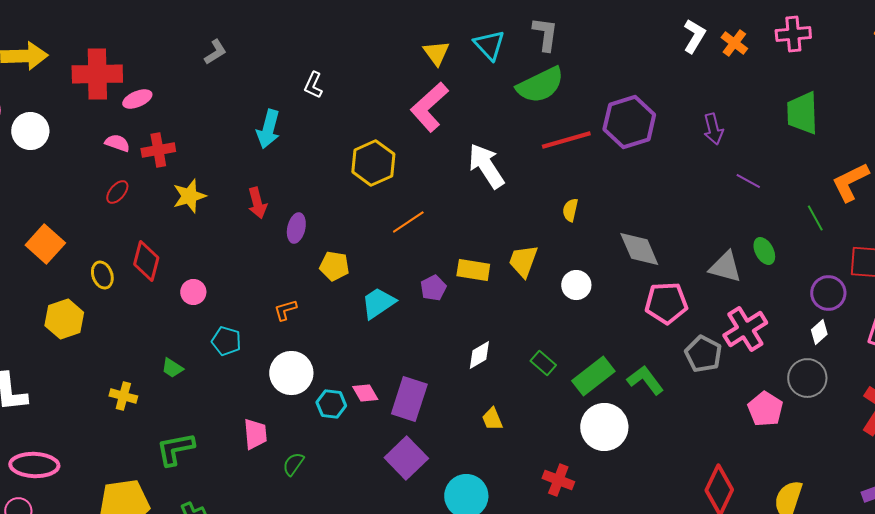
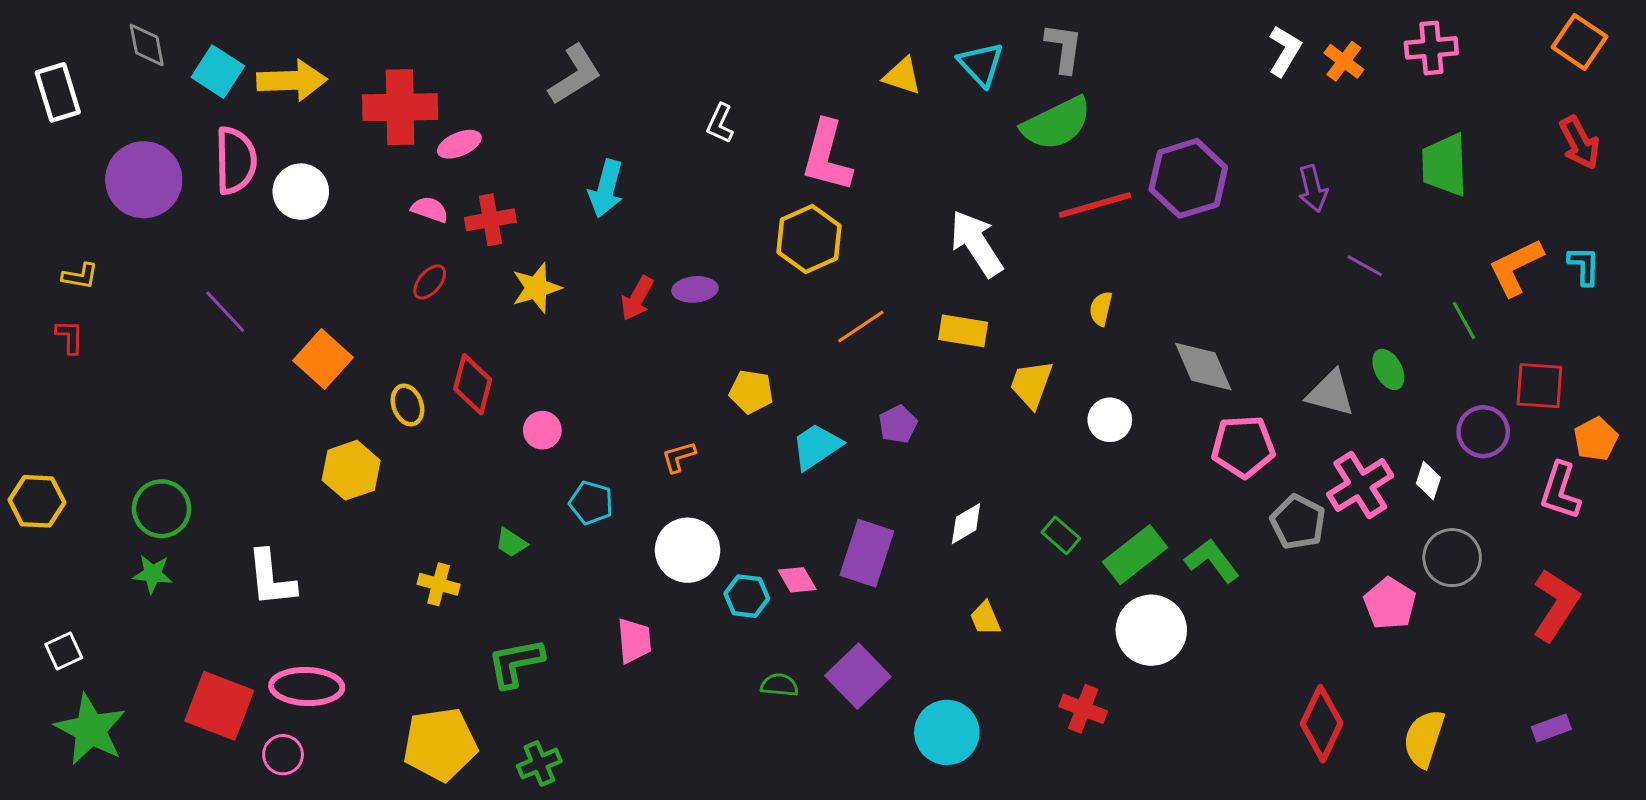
gray L-shape: (215, 52) -> (575, 75), size x1.6
yellow triangle: (436, 53) -> (902, 76), turned -36
pink L-shape: (429, 107) -> (827, 156), moved, turned -33
cyan arrow: (268, 129) -> (606, 189), moved
red arrow: (257, 203) -> (637, 298), turned 44
purple ellipse: (296, 228) -> (695, 289), moved, turned 72
yellow rectangle: (473, 270) -> (963, 331), moved
white diamond: (819, 332) -> (1428, 481), moved, turned -30
purple rectangle: (409, 399) -> (867, 553), moved
green semicircle: (293, 464) -> (779, 685), moved, turned 60

